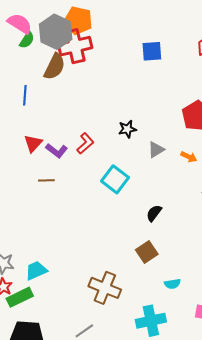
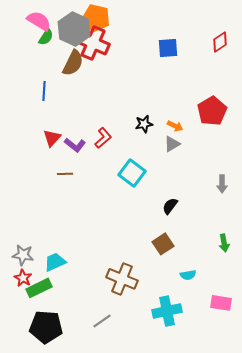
red cross: (75, 46) -> (93, 43), turned 36
orange arrow: (189, 157) -> (175, 126), moved

